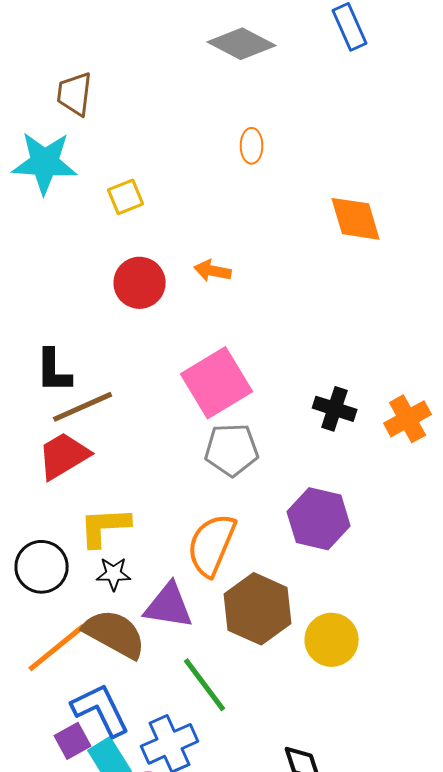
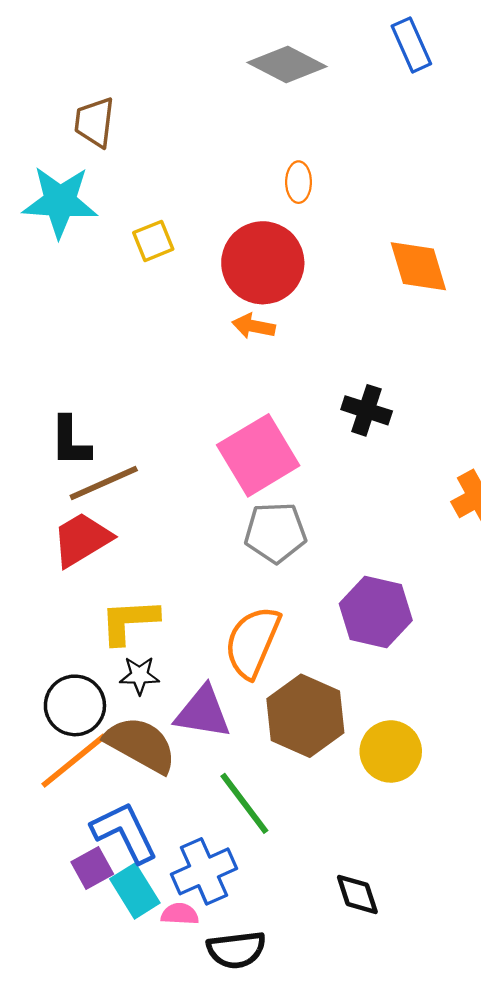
red circle: (140, 283) -> (263, 263), moved, size x1.4
black cross: (335, 409) -> (367, 410), moved
black circle: (42, 567) -> (75, 705), moved

